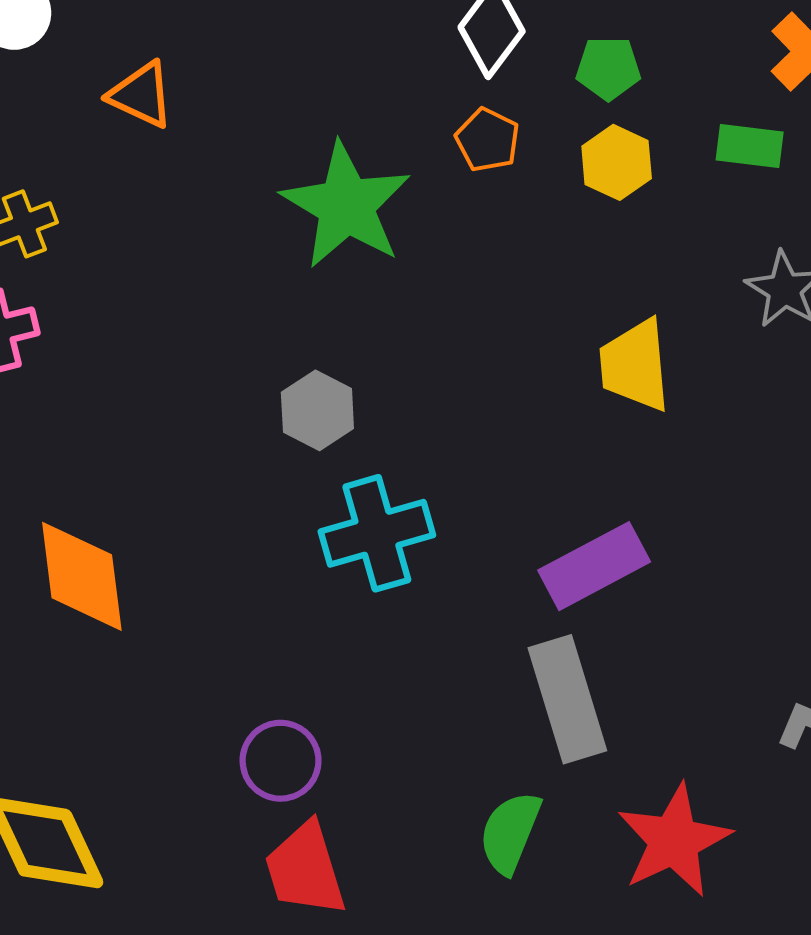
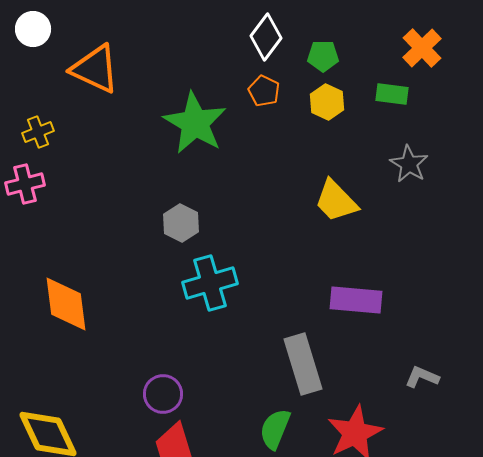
orange triangle: (141, 95) -> (95, 69), size x1.5
yellow trapezoid: (635, 365) -> (336, 201), turned -39
purple rectangle: (594, 566) -> (356, 300), moved, turned 33

